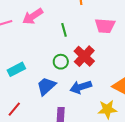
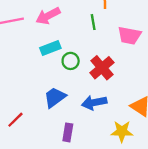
green line: (64, 30) -> (93, 22), moved
green circle: (61, 62) -> (71, 61), moved
cyan rectangle: (16, 69) -> (50, 48), moved

